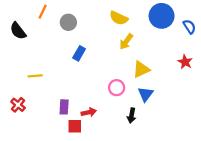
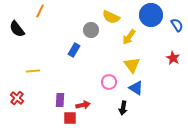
gray circle: (68, 22) -> (91, 30), moved
yellow arrow: (126, 42) -> (129, 37), moved
yellow triangle: (141, 69) -> (132, 65), turned -42
blue triangle: (145, 94) -> (136, 88), turned -35

